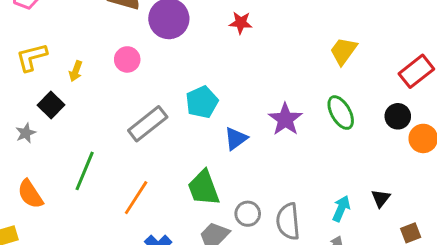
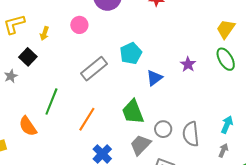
yellow trapezoid: (344, 51) -> (226, 29), moved
purple star: (285, 119) -> (188, 64), size x0.7
orange semicircle: (30, 194) -> (28, 126), moved

